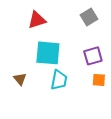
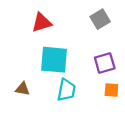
brown triangle: (20, 79) -> (23, 89), turned -40

